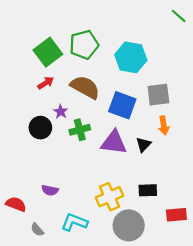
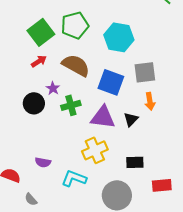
yellow cross: (110, 197) -> (95, 150), moved
cyan L-shape: (74, 222) -> (74, 178), moved

